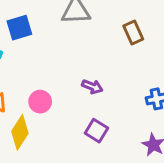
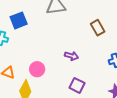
brown rectangle: (133, 32) -> (98, 28), moved

